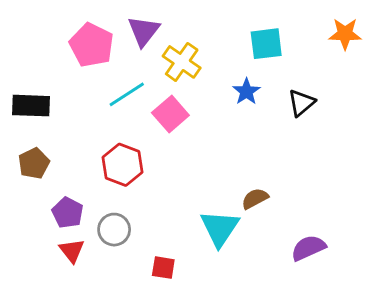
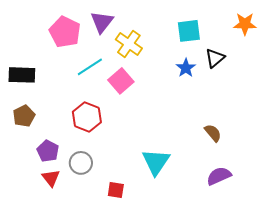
blue star: (246, 92) -> (186, 68), moved
black triangle: (301, 103) -> (215, 58), moved
brown semicircle: (255, 199) -> (213, 133), moved, turned 78

